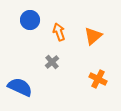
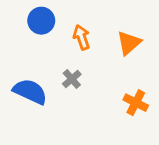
blue semicircle: (20, 87) -> (30, 92), moved

